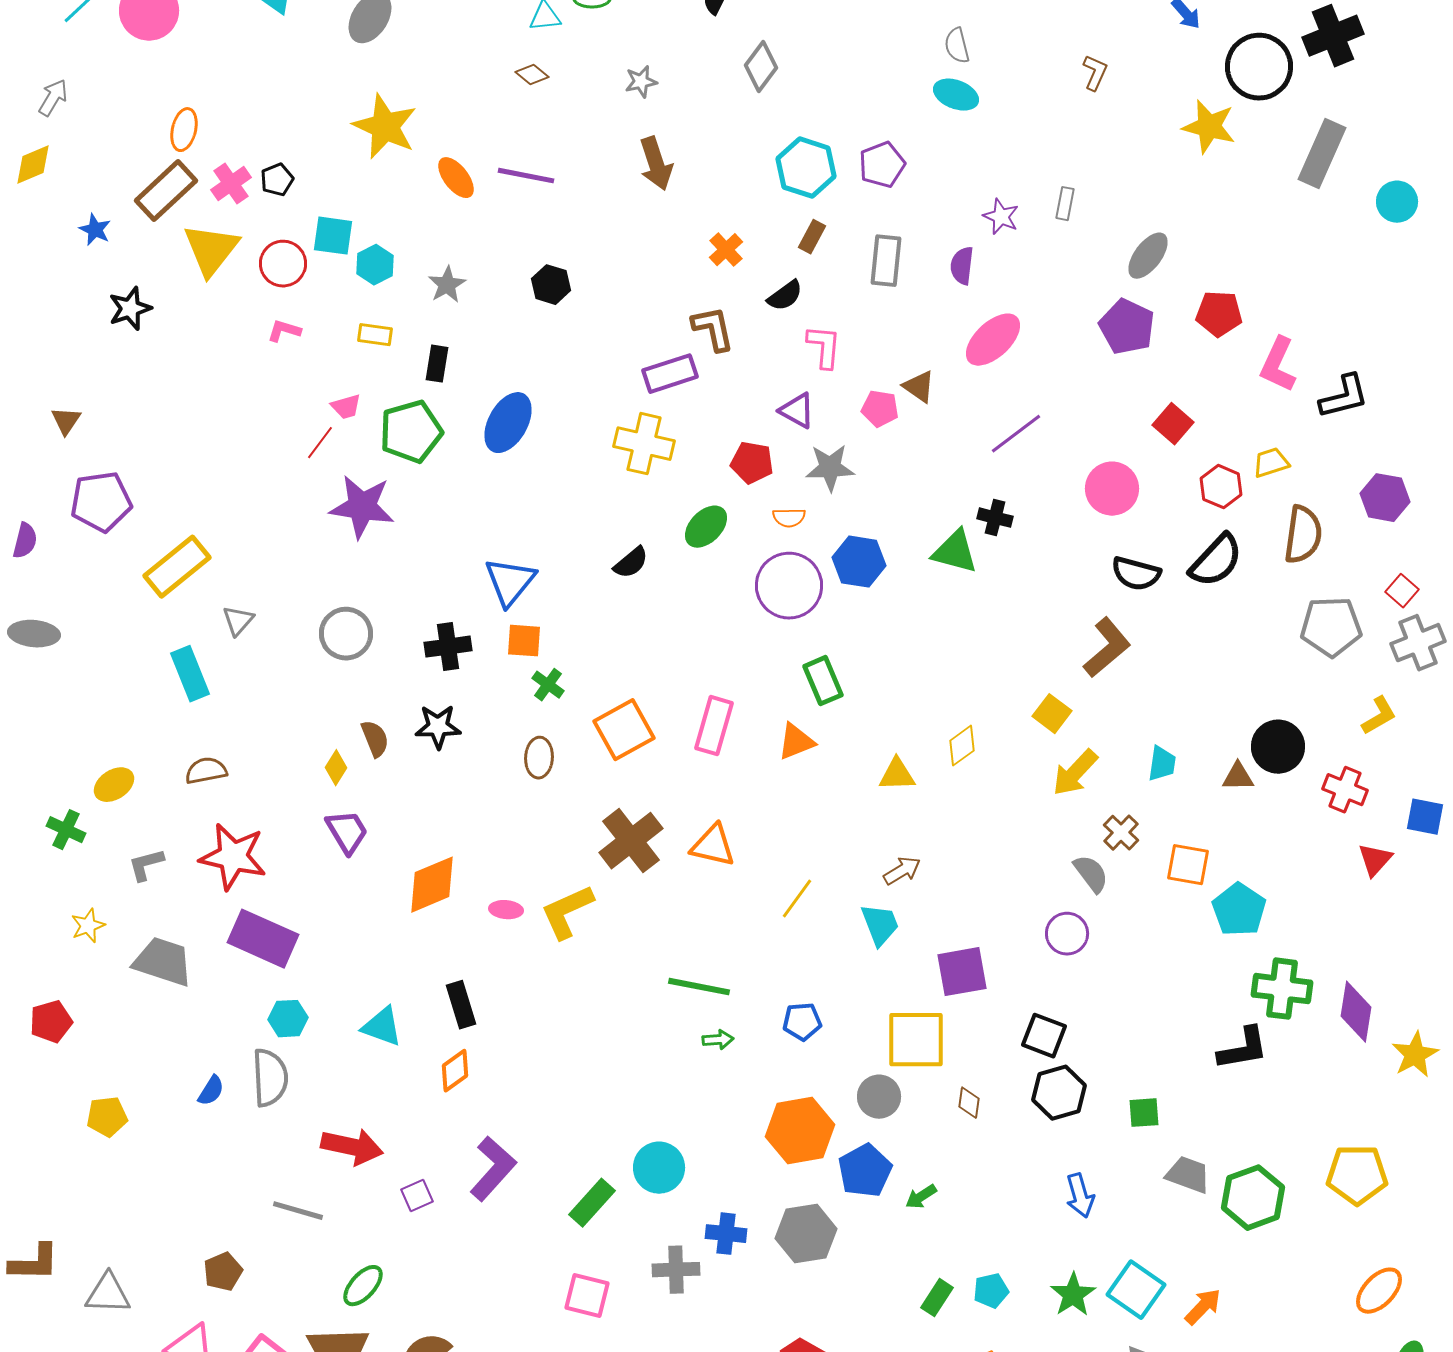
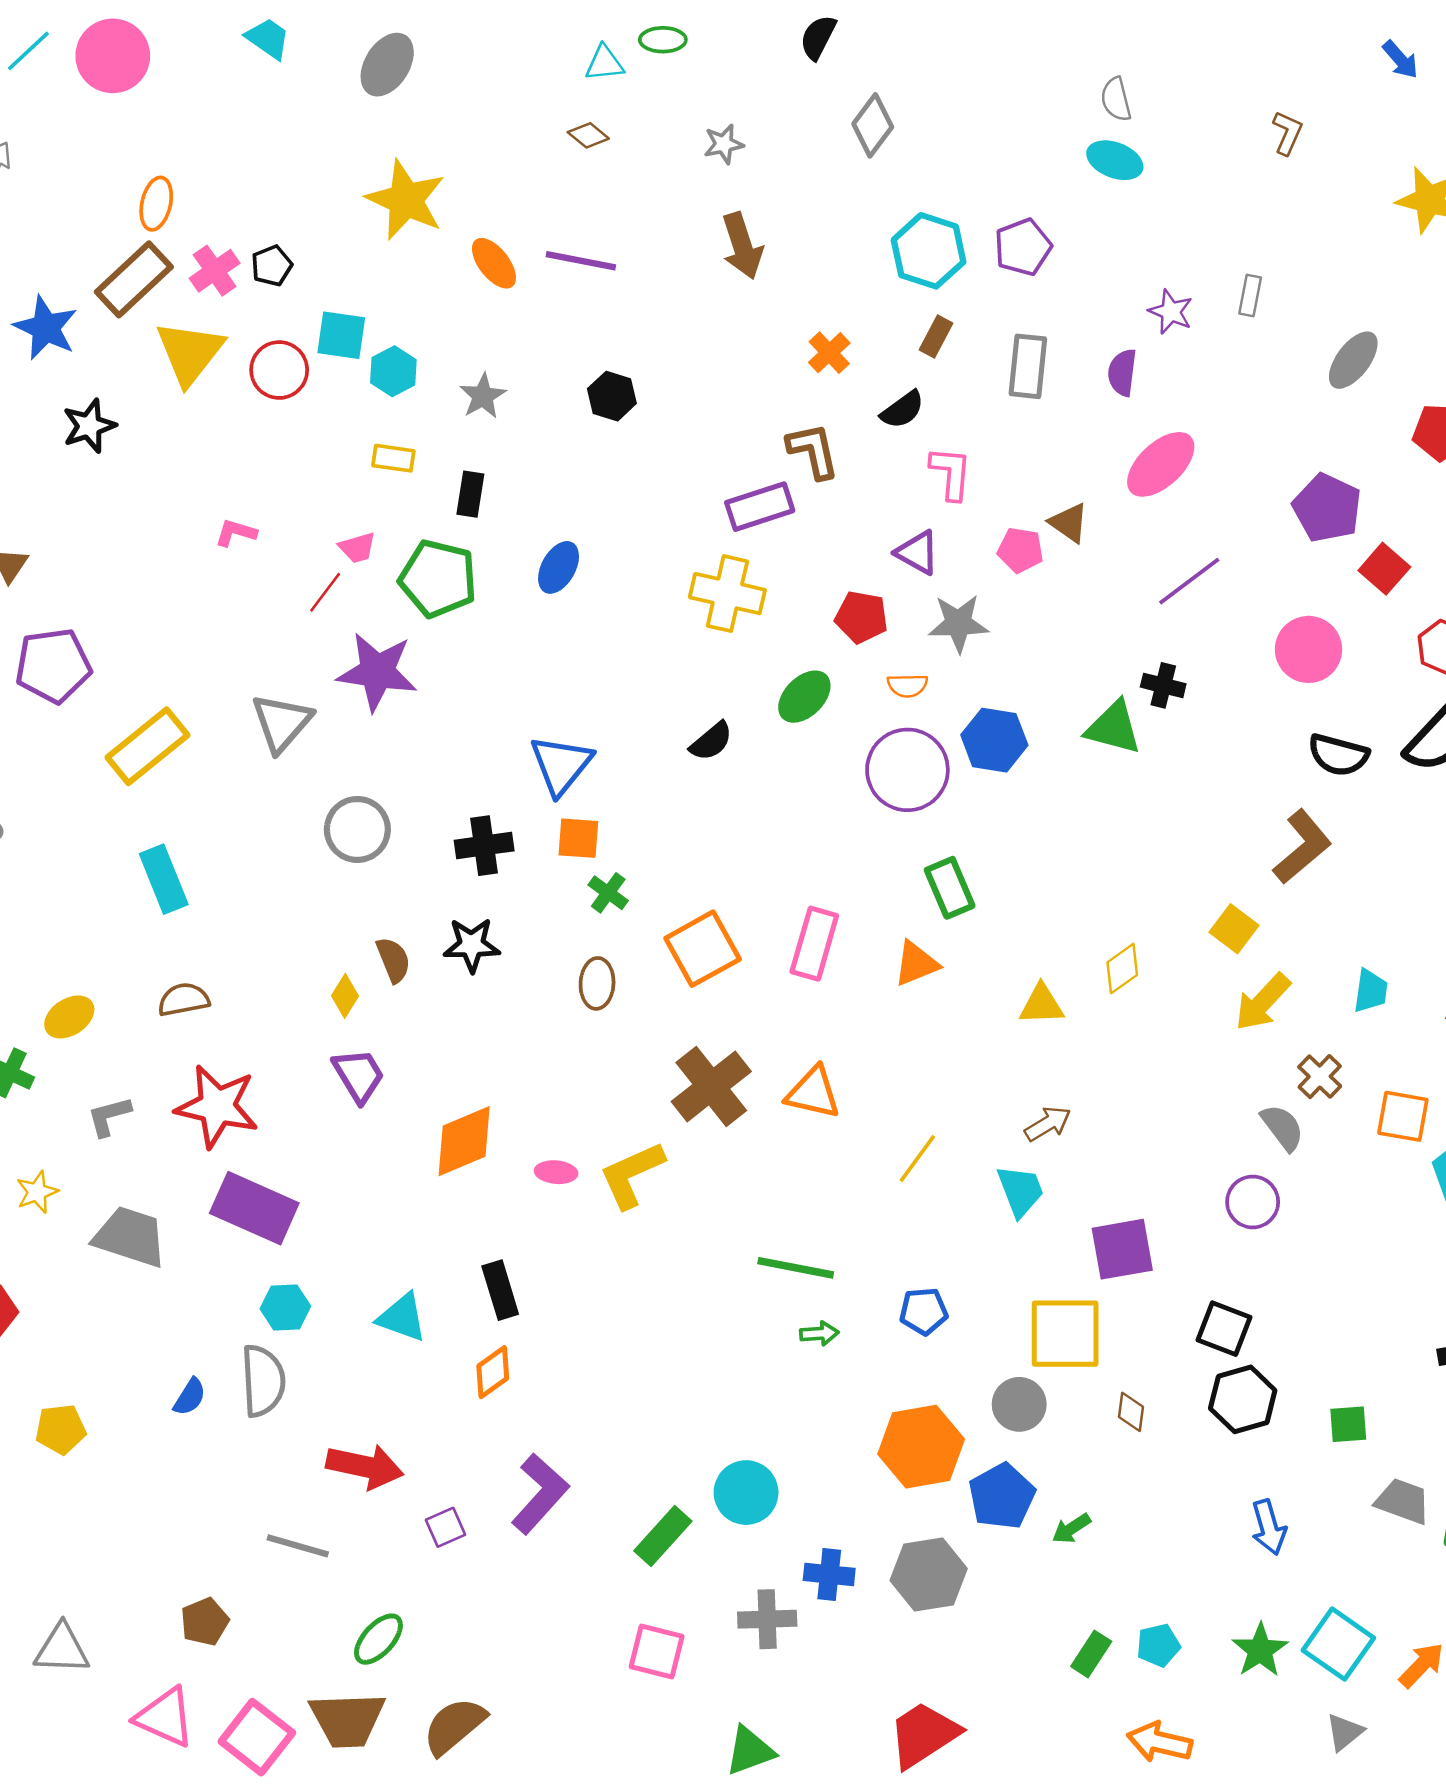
blue star: (95, 230) -> (46, 328), size x1.6
purple pentagon: (1127, 327) -> (1327, 508), moved
pink L-shape: (284, 331) -> (236, 533), moved
blue ellipse: (508, 423) -> (559, 567), size x0.7
green pentagon: (411, 432) -> (438, 579), turned 30
gray triangle: (238, 621) -> (282, 723), moved, size x1.6

